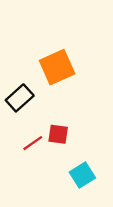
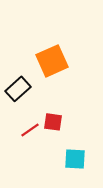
cyan square: (82, 175) -> (75, 159), turned 35

